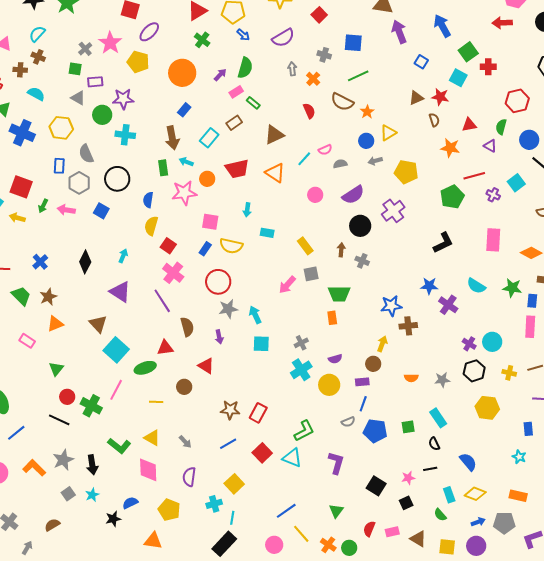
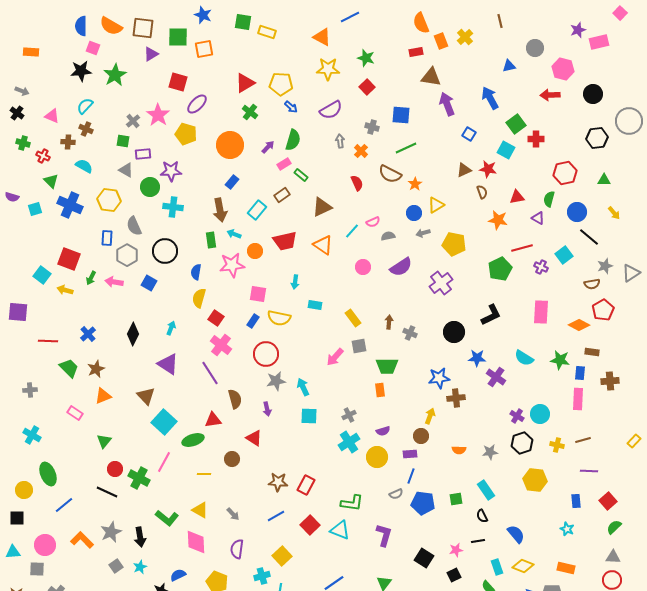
black circle: (360, 226) -> (454, 332), moved
green L-shape: (304, 431) -> (352, 503), turned 35

